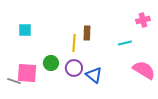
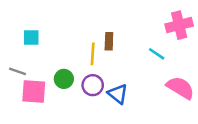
pink cross: (143, 20) -> (179, 25), size x1.5
cyan line: (125, 43) -> (157, 54), turned 48
gray line: (14, 81) -> (18, 71), moved

